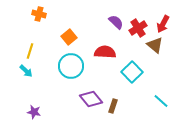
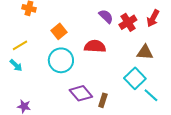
brown triangle: (155, 45) -> (145, 52), moved, turned -36
yellow line: (30, 51) -> (20, 45), turned 42
cyan square: (132, 72) -> (135, 78), moved

